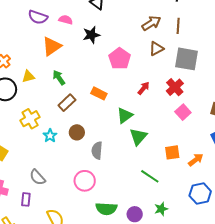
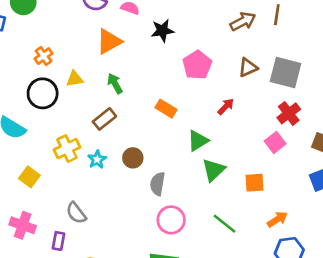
brown line: (178, 26) -> (277, 15), moved
brown triangle: (156, 49) -> (248, 68), moved
red cross: (175, 87) -> (289, 113), moved
brown rectangle: (67, 103) -> (104, 119), moved
yellow cross: (30, 119) -> (67, 149), moved
orange square: (172, 152) -> (254, 183), moved
orange arrow: (196, 160) -> (277, 219), moved
pink circle: (85, 181) -> (171, 220), moved

